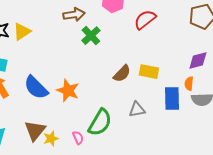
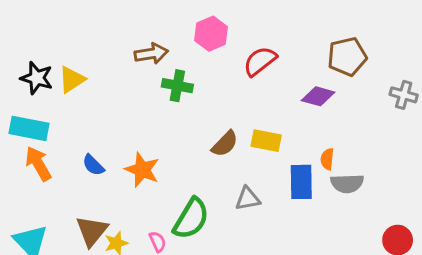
green cross: (91, 36) -> (177, 86), turned -36
purple diamond: (198, 61) -> (318, 96), moved, turned 30
blue semicircle: (36, 88) -> (93, 165), size x0.6

